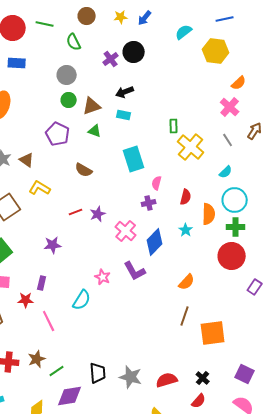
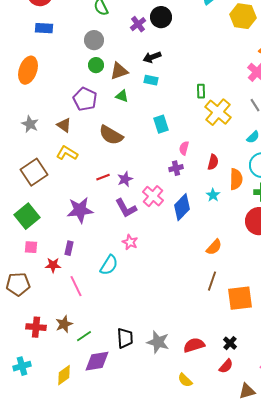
cyan rectangle: (134, 159) -> (161, 124), size x0.7
brown triangle: (27, 160) -> (64, 125), moved
brown semicircle: (84, 170) -> (111, 135), size x1.4
purple star: (53, 245) -> (80, 210), size x1.5
purple L-shape: (135, 271) -> (126, 208), moved

